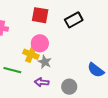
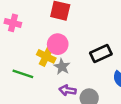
black rectangle: (74, 20) -> (101, 54), moved
purple arrow: (42, 82) -> (67, 90), moved

